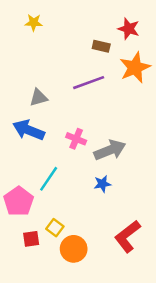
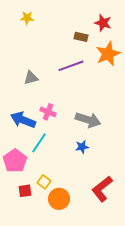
blue arrow: (29, 130) -> (23, 120), moved
pink cross: (76, 139) -> (48, 112), moved
gray arrow: (110, 150) -> (88, 120), turned 40

